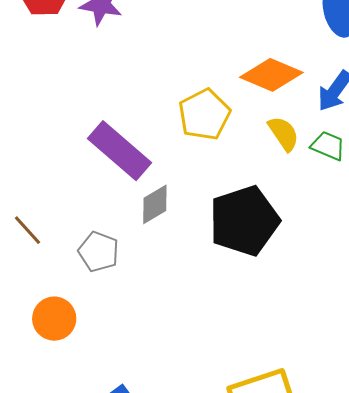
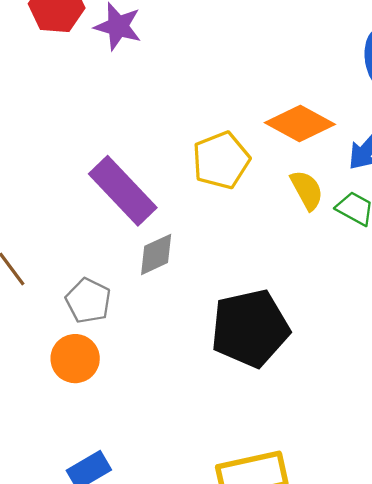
black pentagon: (244, 221) -> (250, 328), moved
orange circle: (54, 319) -> (75, 359), moved

